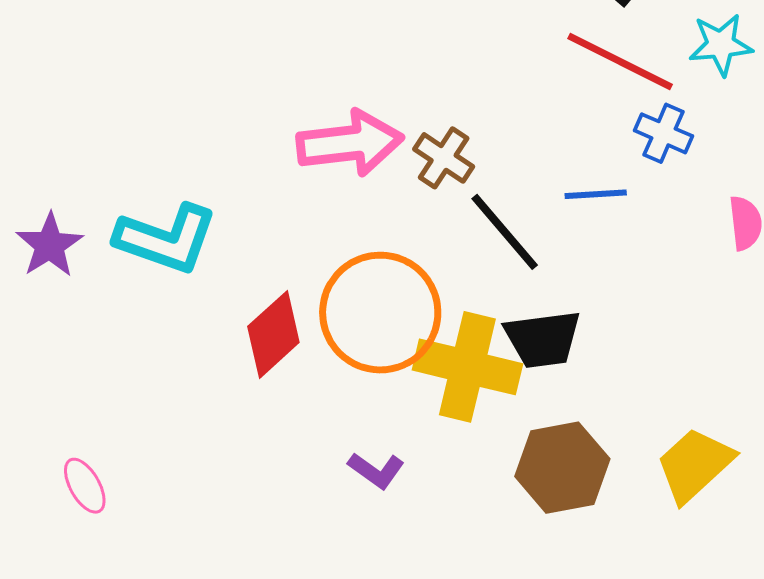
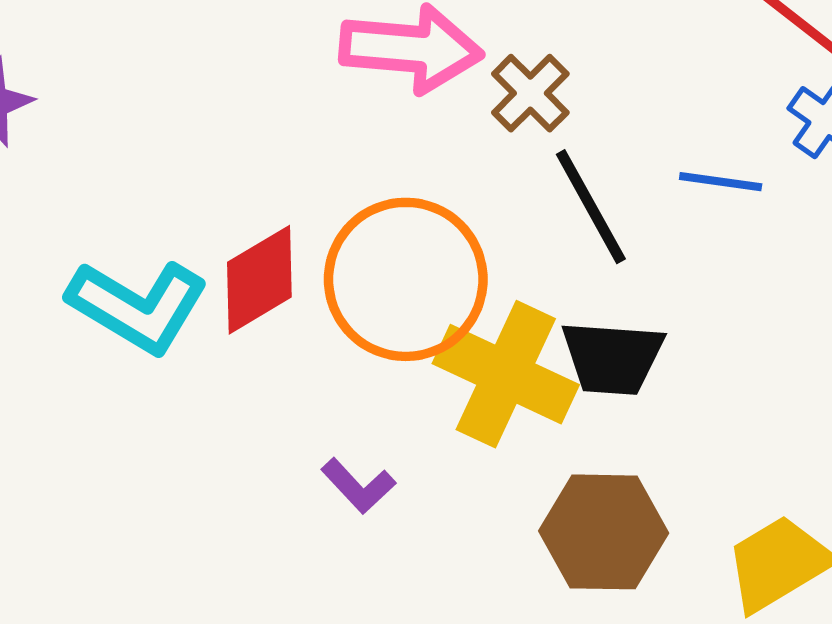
cyan L-shape: (166, 239) -> (138, 306), moved

